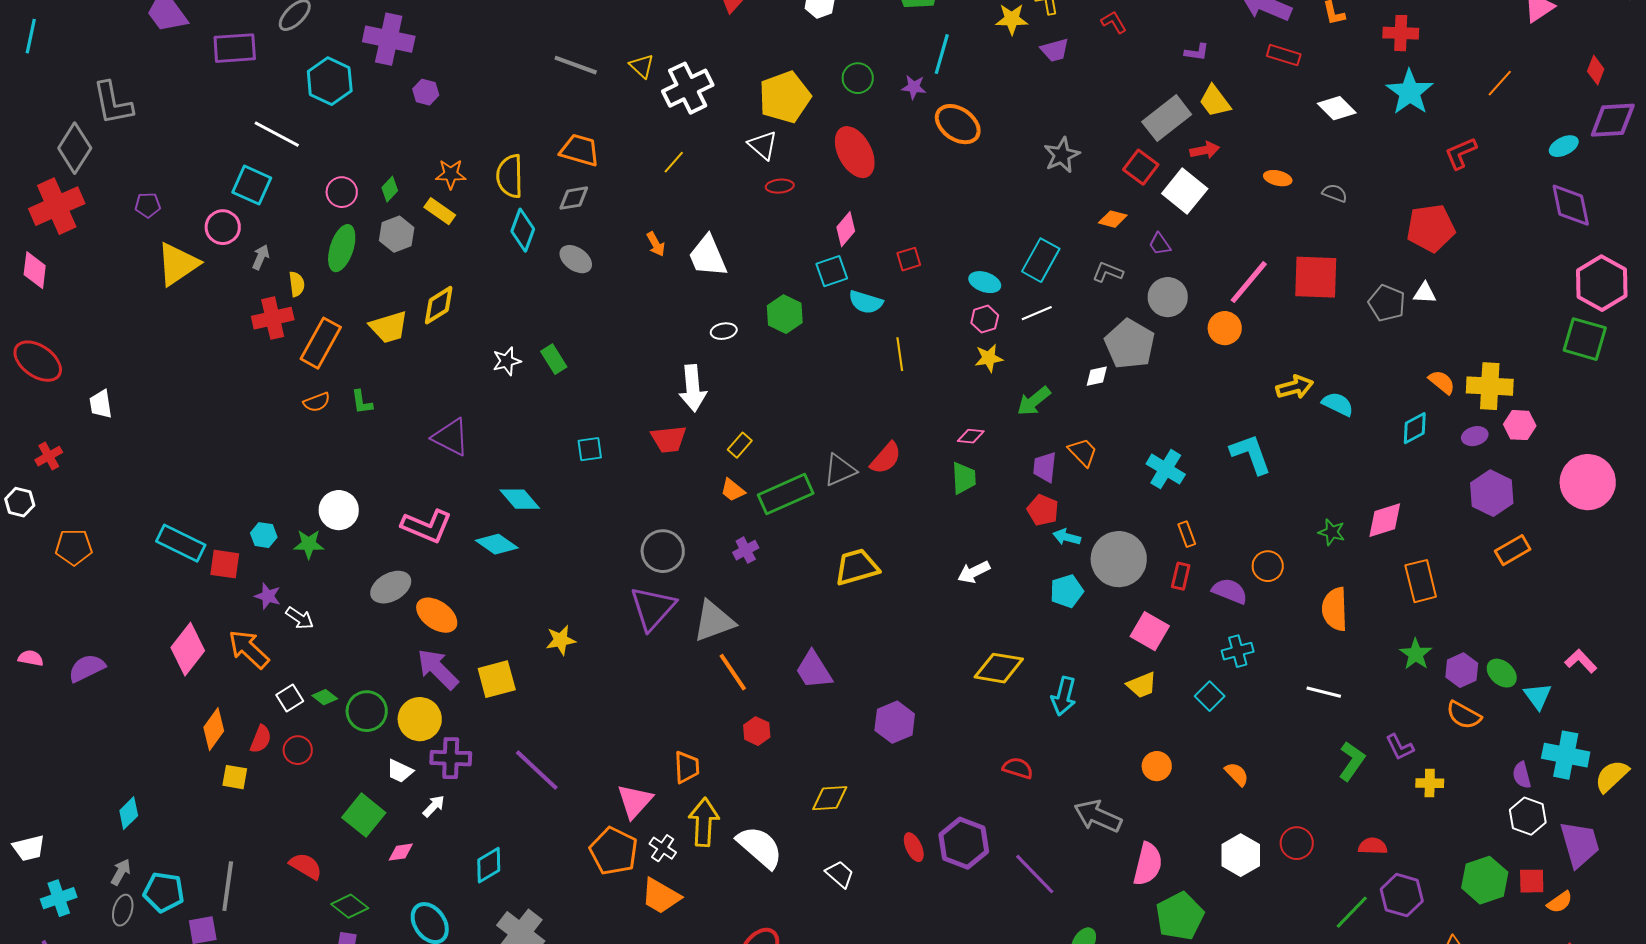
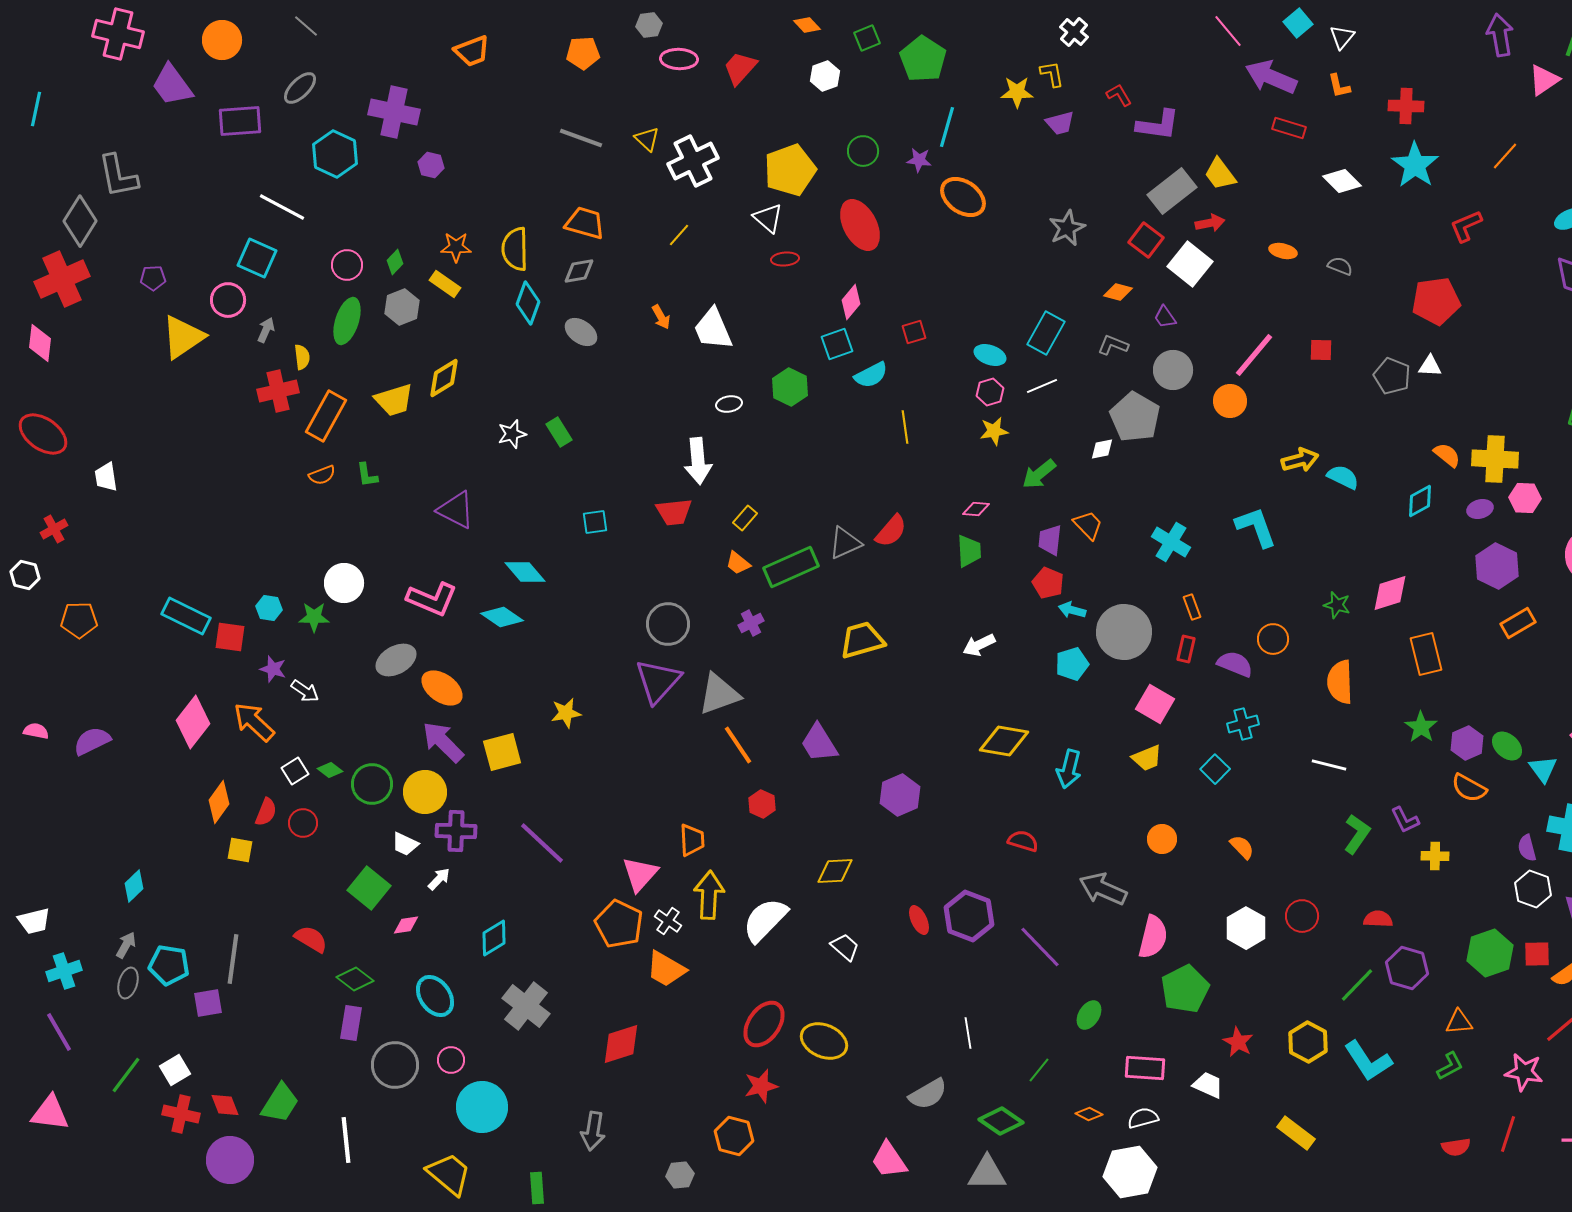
purple L-shape: (1197, 52) -> (1158, 125), moved, size x1.8
red square: (1316, 277) -> (1321, 350), size x0.5
cyan semicircle: (866, 302) -> (871, 375), turned -44
white semicircle: (760, 847) -> (765, 920), turned -87

